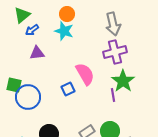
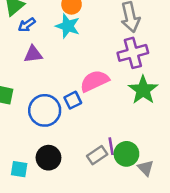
pink semicircle: (85, 74) -> (95, 81), turned -85
purple line: (113, 95) -> (111, 146), moved
blue circle: (28, 97) -> (45, 110), moved

